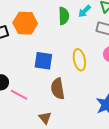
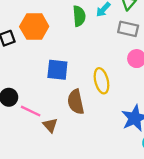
yellow ellipse: (79, 60) -> (101, 81), moved
brown triangle: (45, 118) -> (50, 125), moved

